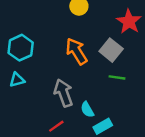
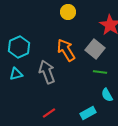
gray arrow: (63, 93) -> (47, 72), moved
cyan semicircle: (87, 110) -> (107, 95), moved

